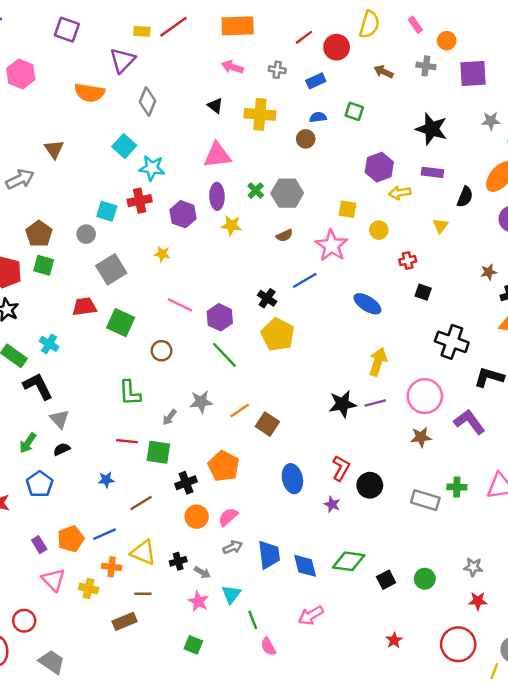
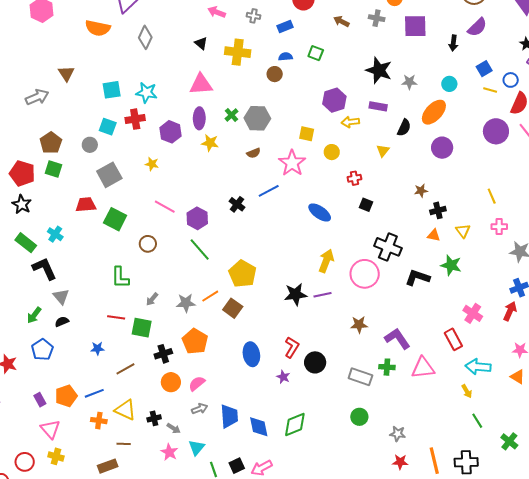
gray star: (491, 121) -> (409, 82), moved
cyan square: (124, 146) -> (112, 90), moved, turned 36
yellow pentagon: (278, 335) -> (242, 274), moved
pink circle: (425, 396) -> (365, 274), moved
gray star: (201, 402) -> (186, 303), moved
purple L-shape: (469, 422) -> (397, 339), moved
green diamond: (349, 561) -> (295, 425), turned -32
green circle: (425, 579) -> (359, 417), moved
black square: (386, 580) -> (237, 466), moved
yellow cross: (88, 588) -> (56, 456), moved

